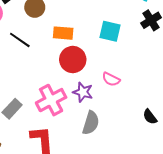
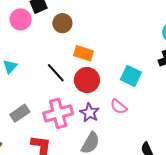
cyan square: (110, 31) -> (131, 76), moved
black line: (20, 40) -> (56, 73), moved

